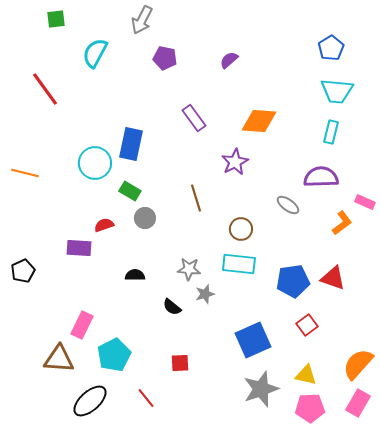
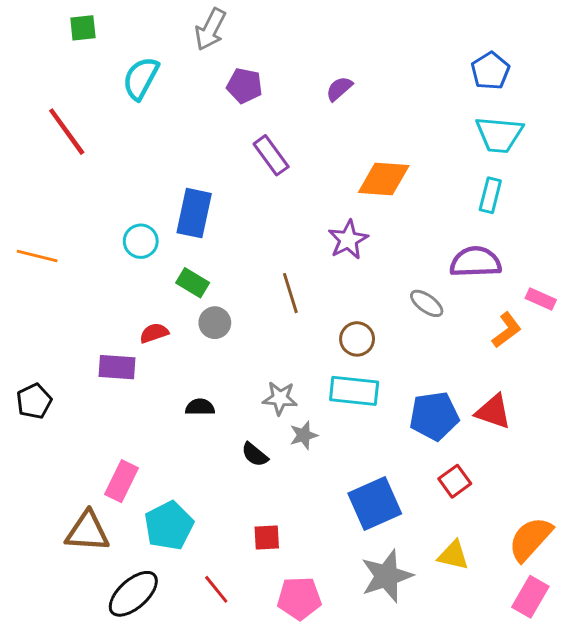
purple rectangle: (194, 118) -> (271, 155), moved
cyan circle: (95, 163) -> (141, 241), size x0.7
pink pentagon: (310, 408) -> (299, 598), moved

